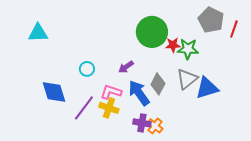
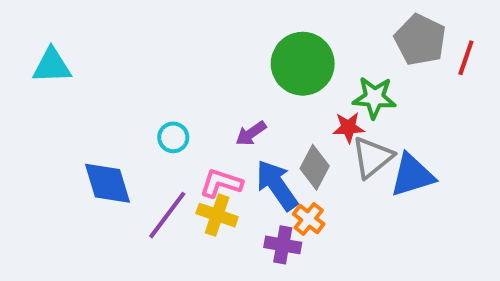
cyan triangle: (38, 33) -> (52, 66), moved
red star: (173, 45) -> (348, 127), moved
orange cross: (155, 126) -> (309, 219), moved

